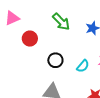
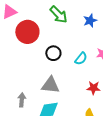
red circle: (30, 39) -> (27, 32), size x1.5

